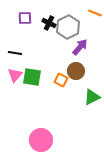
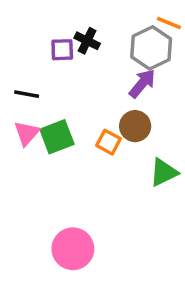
purple square: (25, 18) -> (62, 50), moved
gray hexagon: (68, 27) -> (151, 48), moved
green square: (32, 77) -> (57, 137), turned -30

